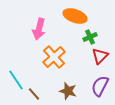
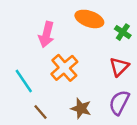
green cross: (90, 37) -> (123, 32), moved, turned -32
cyan line: (16, 80) -> (24, 81), moved

